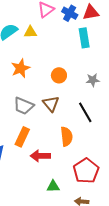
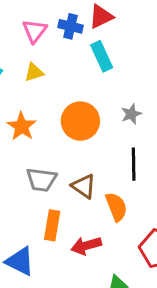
yellow triangle: (30, 32) -> (34, 72), moved
orange circle: (59, 75) -> (80, 121), size x1.6
brown triangle: (51, 104) -> (84, 186), moved
black line: (85, 112) -> (134, 164), turned 45

